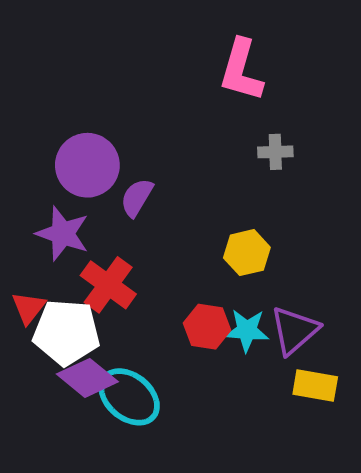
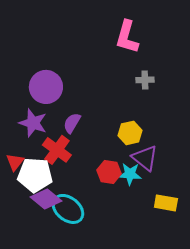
purple semicircle: (137, 197) -> (72, 123), moved
purple triangle: (294, 330) -> (145, 158), moved, turned -40

